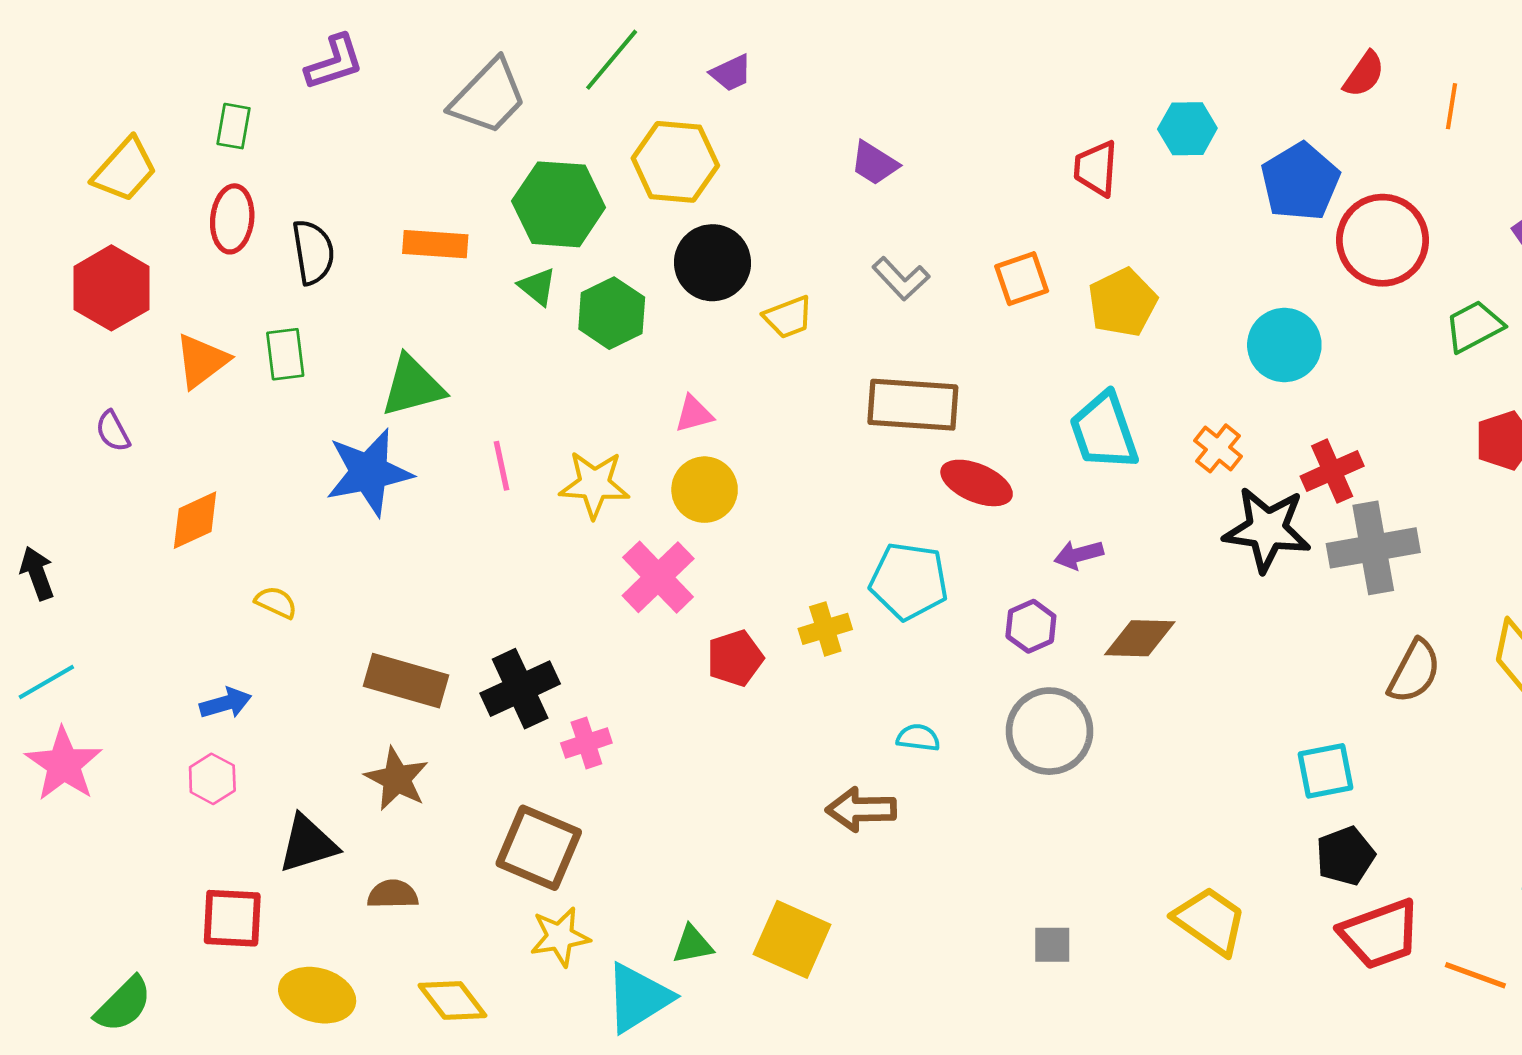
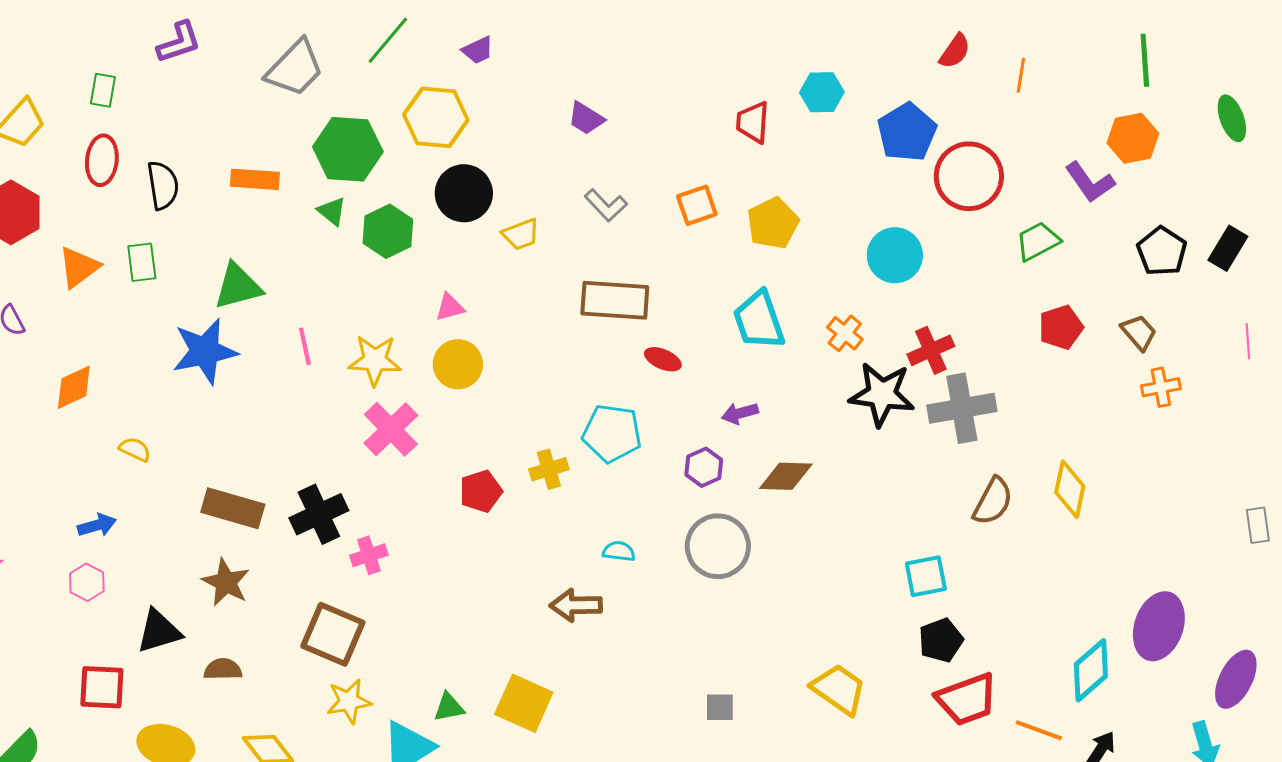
red ellipse: (977, 483) -> (663, 359), size x0.7
pink cross: (658, 577) -> (391, 429), moved

